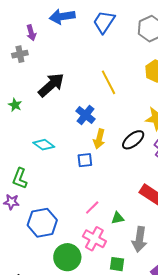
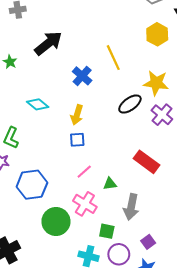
yellow line: (108, 82) -> (113, 58), moved
yellow arrow: (99, 139) -> (77, 115), moved
blue square: (85, 160) -> (77, 140), moved

